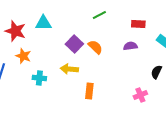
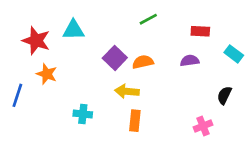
orange semicircle: (95, 47) -> (143, 62), turned -56
yellow arrow: (69, 69) -> (127, 91), moved
cyan cross: (39, 78) -> (83, 114), moved

